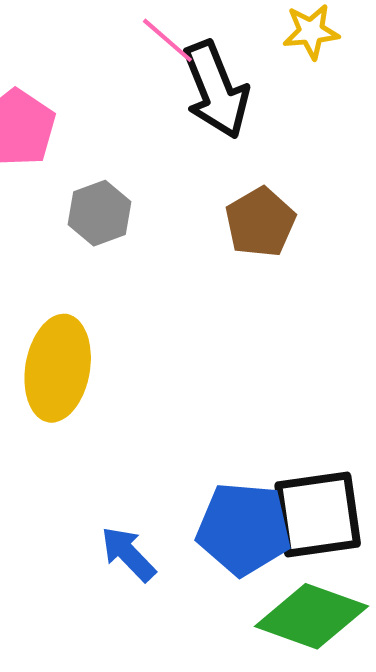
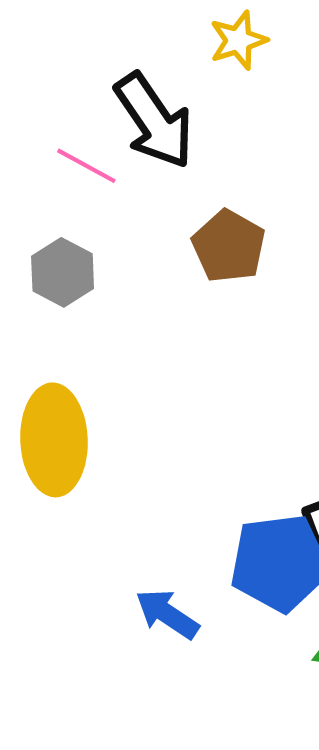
pink line: (167, 40) -> (86, 166), moved

